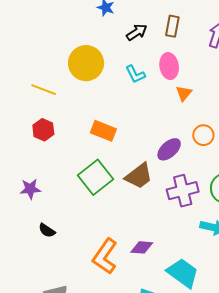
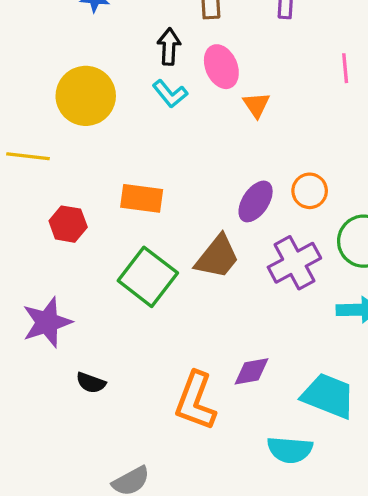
black arrow: (137, 32) -> (169, 47), moved, turned -40
red hexagon: (43, 130) -> (68, 224), moved
orange circle: (203, 135) -> (310, 191), moved
purple star: (30, 189) -> (47, 322), size x1.4

